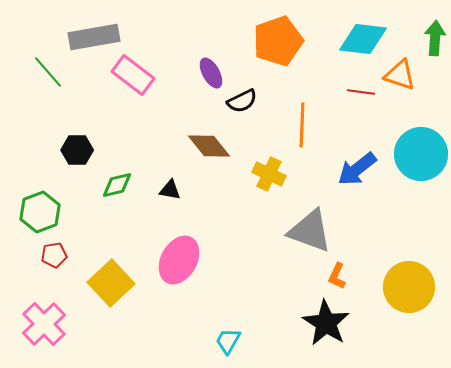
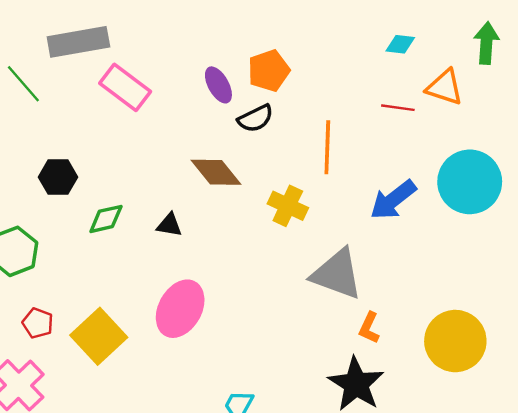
cyan diamond: (363, 39) -> (400, 44), size x0.5
orange pentagon: (278, 41) -> (269, 71), moved, size x0.7
red pentagon: (54, 255) -> (38, 323), moved, turned 30

